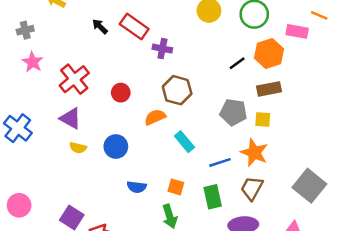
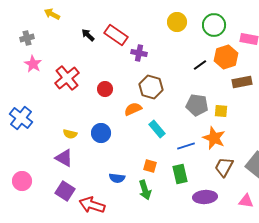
brown rectangle: (269, 89) -> (242, 82), moved
purple triangle: (71, 118) -> (64, 158), moved
blue semicircle: (137, 187) -> (117, 178), moved
brown trapezoid: (252, 188) -> (224, 167), moved

